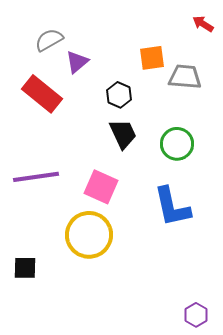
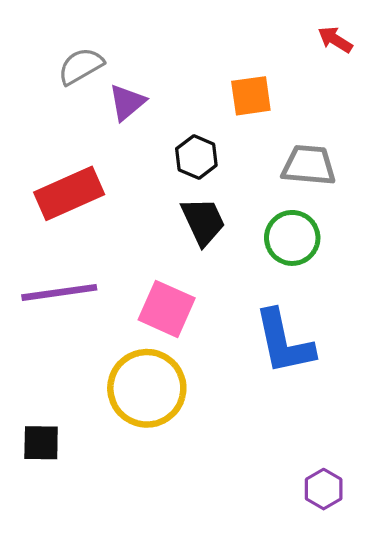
gray trapezoid: (185, 77) -> (309, 165), moved
red rectangle: (42, 94) -> (69, 193), moved, turned -63
purple hexagon: (196, 315) -> (324, 489), moved

